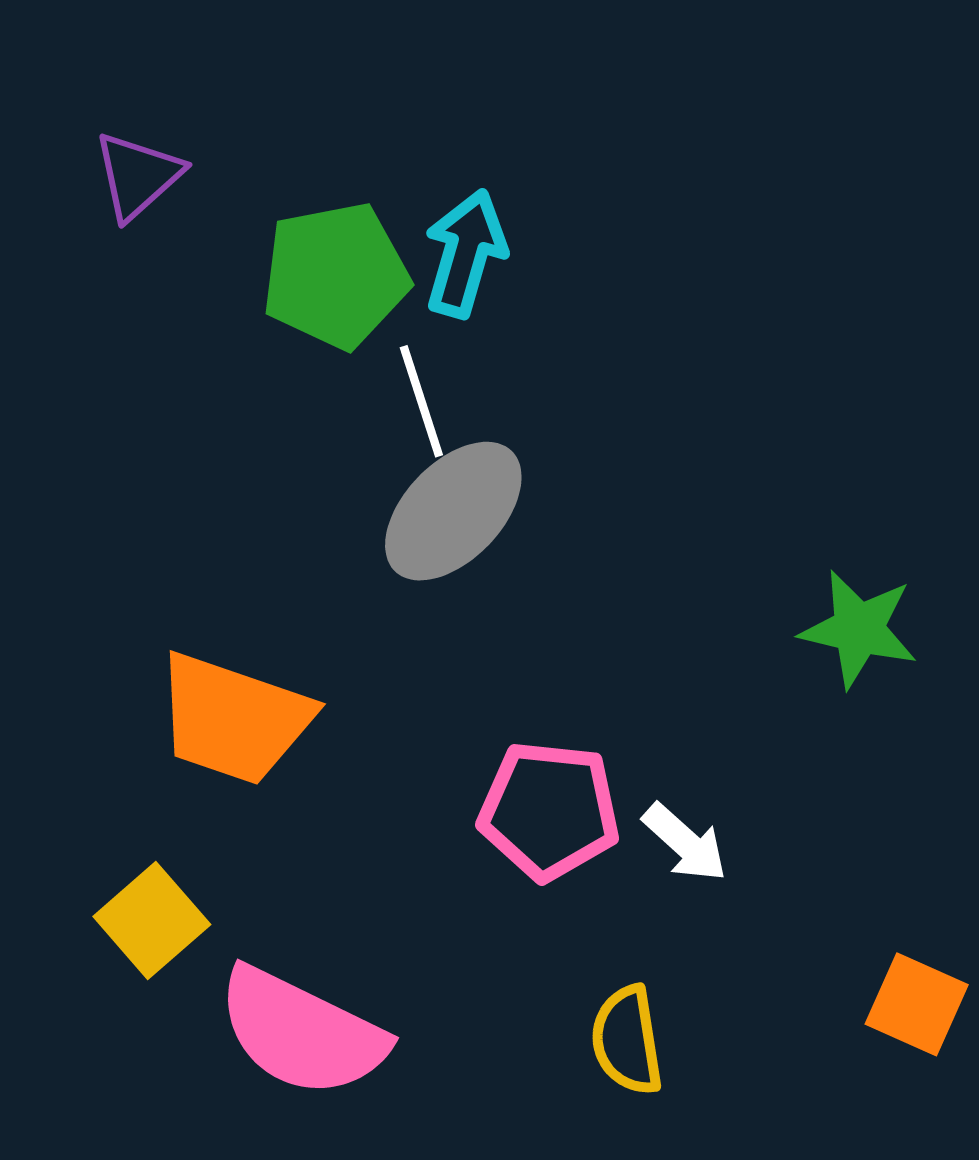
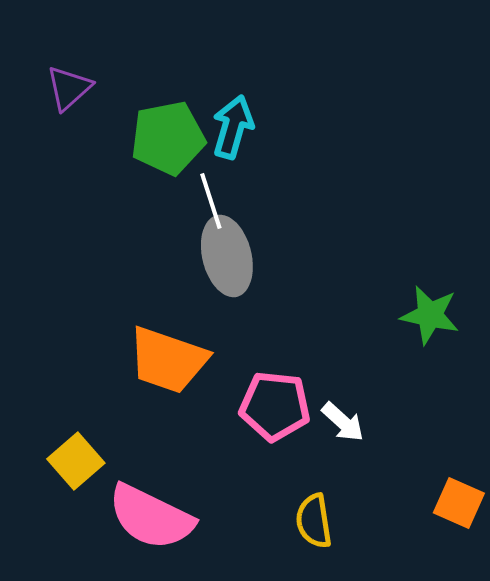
gray ellipse: (453, 511) -> (227, 256), turned -58
orange trapezoid: (234, 719) -> (168, 360), moved

